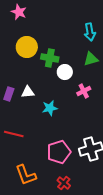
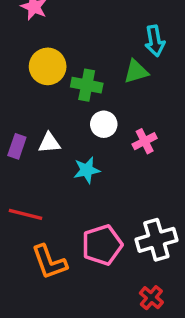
green triangle: (91, 59) -> (136, 71), moved
white circle: (65, 72) -> (104, 124), moved
orange L-shape: (26, 175) -> (49, 262), moved
red cross: (64, 183) -> (151, 298), moved

